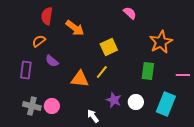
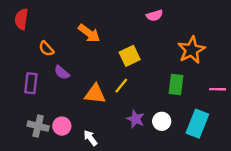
pink semicircle: (130, 13) -> (155, 15), turned 120
red semicircle: (47, 16) -> (21, 19), moved
orange semicircle: (39, 41) -> (46, 49), turned -96
white arrow: (93, 116) -> (90, 138), moved

